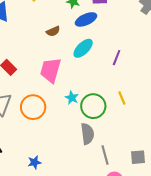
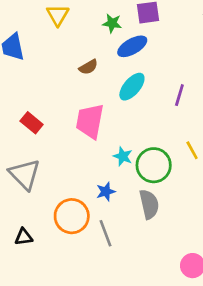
orange circle: (33, 107) -> (72, 216), moved
gray line: (105, 155) -> (106, 233), moved
blue star: (34, 162) -> (106, 192), moved

